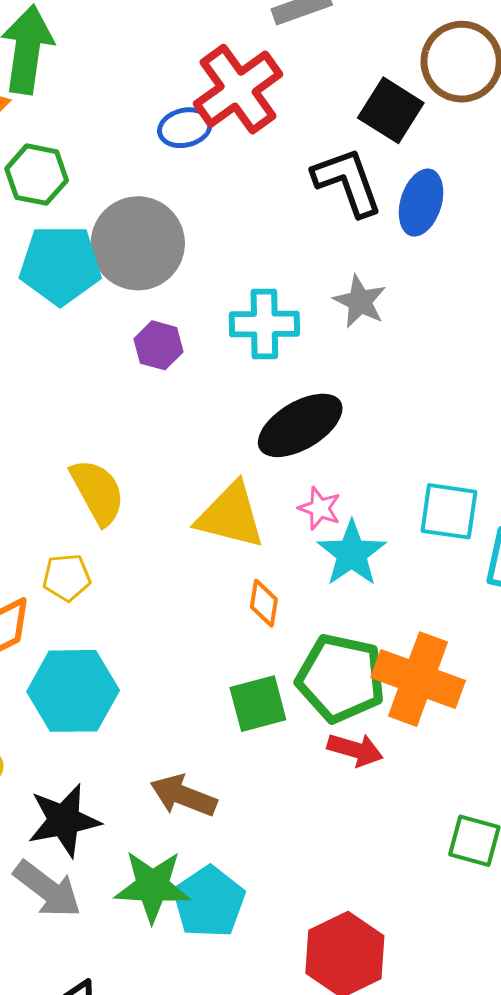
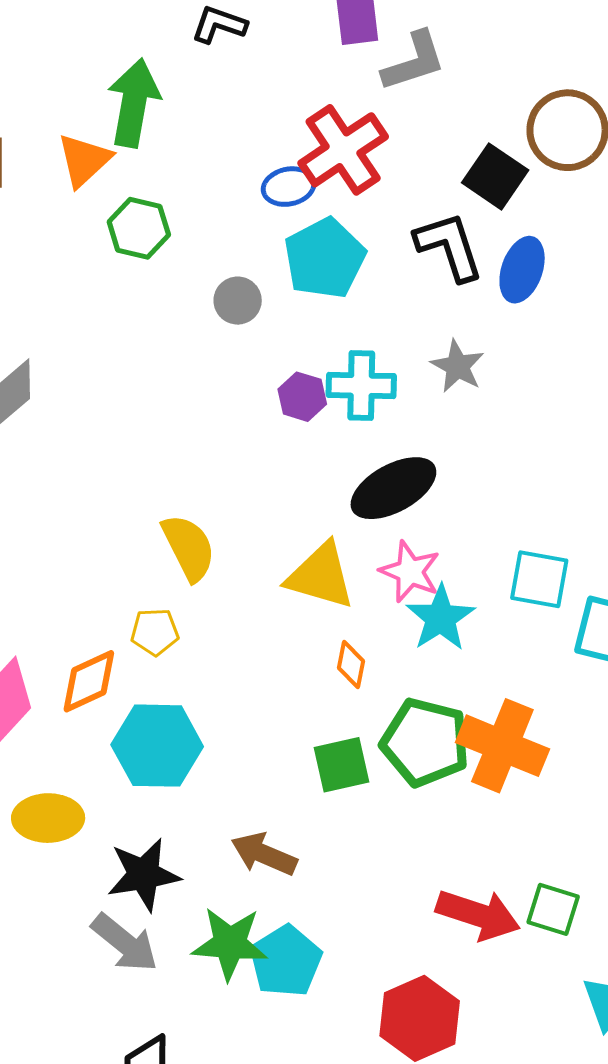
gray circle: (138, 243) -> (238, 301), size x0.5
cyan pentagon: (60, 265) -> (325, 258), moved, turned -30
purple hexagon: (158, 345) -> (302, 397), moved
pink star: (320, 508) -> (410, 572), size x1.4
red arrow: (355, 750) -> (478, 915), moved, size x1.5

